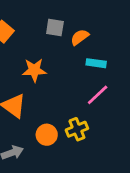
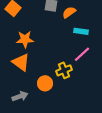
orange star: (34, 70) -> (25, 39), moved
yellow cross: (77, 129) -> (64, 70), moved

